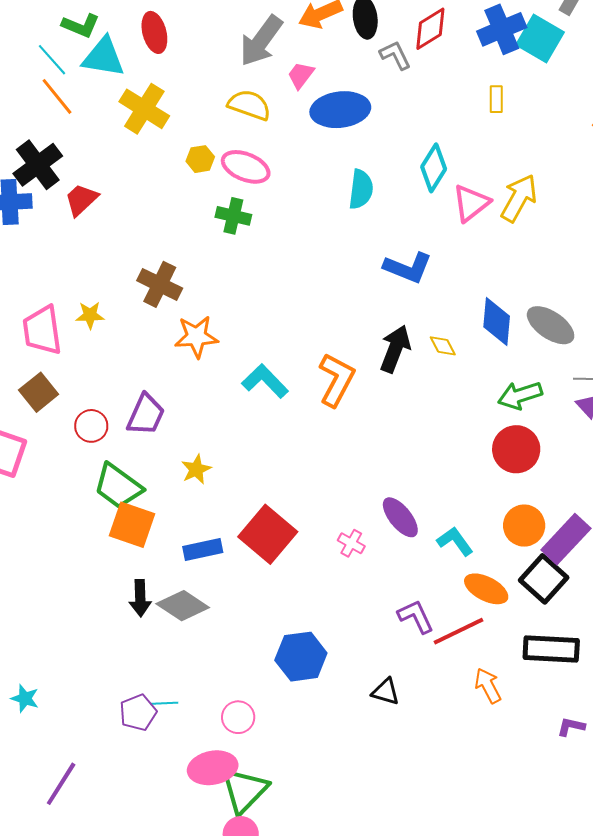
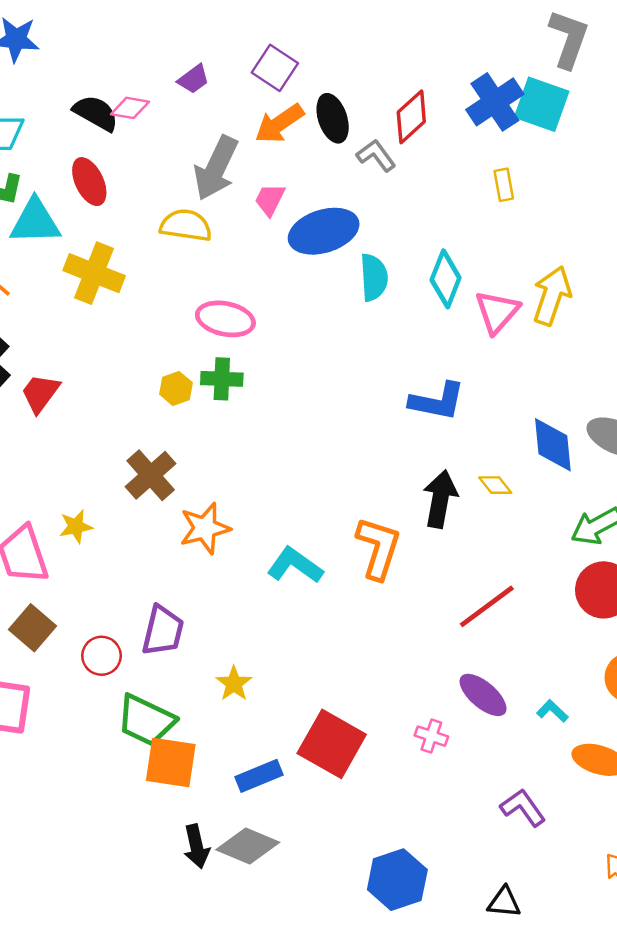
yellow semicircle: (249, 105) -> (186, 225), moved
yellow hexagon: (200, 159) -> (176, 388), moved
cyan semicircle: (361, 189) -> (374, 277), moved
brown cross: (160, 284) -> (151, 475), turned 33
cyan L-shape: (455, 541) -> (552, 711), size x0.7
red line: (459, 631) -> (487, 606), moved

